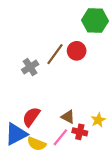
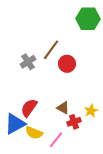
red circle: (77, 51) -> (67, 64), moved
red cross: (80, 132) -> (74, 122), turned -32
pink line: (60, 137) -> (56, 140), moved

